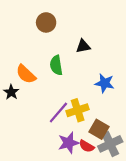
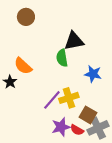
brown circle: (46, 22) -> (26, 17), moved
black triangle: (83, 46) -> (74, 41), size x1.5
green semicircle: (56, 65) -> (62, 58), moved

